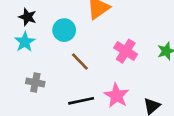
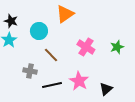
gray cross: (35, 82) -> (30, 71), moved

